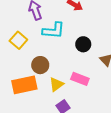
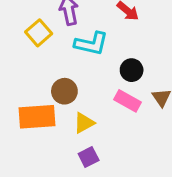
yellow square: (18, 40) -> (39, 33), moved
pink rectangle: (80, 79) -> (127, 101), moved

